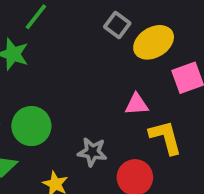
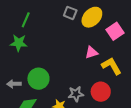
gray star: (92, 152) -> (76, 94), moved

